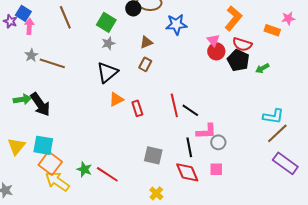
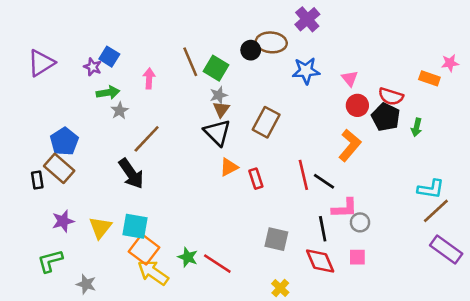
brown line: (65, 17) -> (190, 62), moved
orange L-shape: (233, 18) -> (350, 145), moved
pink arrow: (29, 26) -> (149, 78), moved
pink triangle: (213, 40) -> (350, 78), moved
brown triangle: (146, 42) -> (221, 109), moved, turned -32
brown line: (52, 63) -> (147, 139), moved, turned -65
brown rectangle: (145, 64) -> (266, 122), size x1.6
green arrow: (262, 68) -> (417, 127), turned -48
black triangle: (107, 72) -> (217, 132), turned -35
green arrow: (22, 99) -> (108, 93), moved

